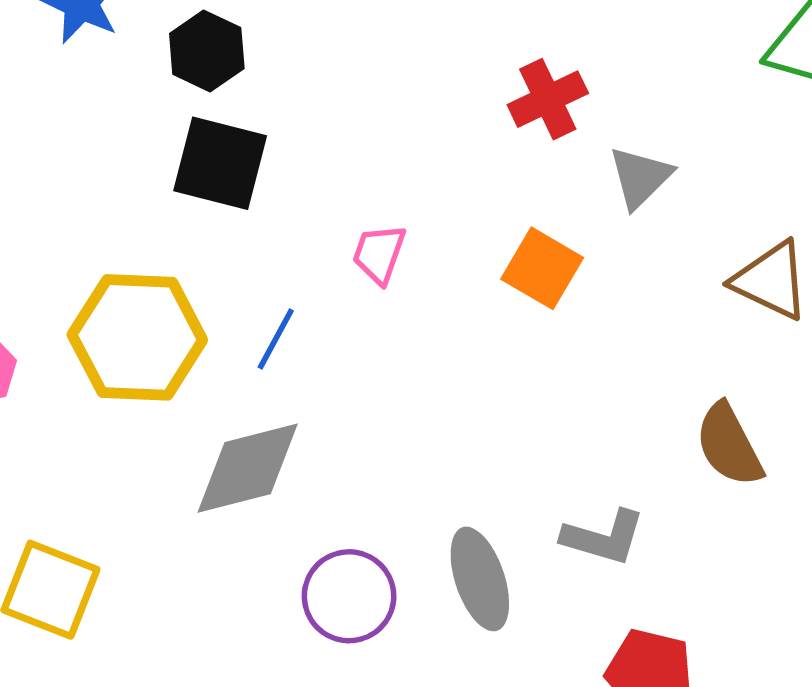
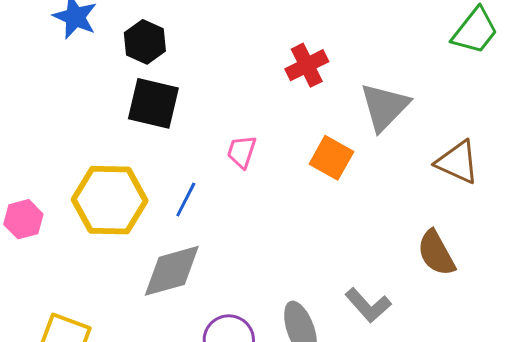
red cross: (548, 99) -> (307, 65), moved
gray triangle: (640, 177) -> (384, 107), size x1.4
gray L-shape: (603, 537) -> (368, 305), turned 33

